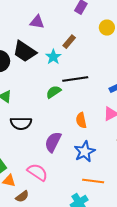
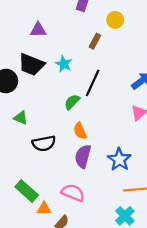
brown rectangle: (69, 42) -> (95, 41), moved
black line: (75, 79) -> (93, 83), turned -45
orange semicircle: (81, 120) -> (80, 131), moved

